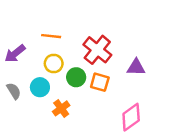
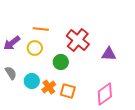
yellow circle: (54, 64) -> (35, 48), moved
orange square: (100, 82) -> (68, 91), moved
cyan circle: (40, 87) -> (32, 81), moved

